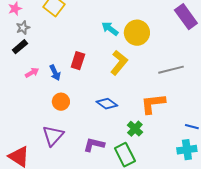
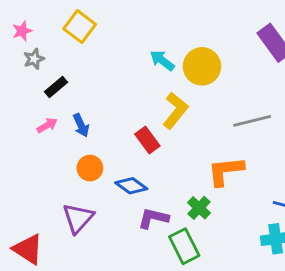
black rectangle: (20, 47) -> (56, 87), moved
red rectangle: (78, 61) -> (147, 140), moved, turned -54
blue diamond: (107, 104) -> (131, 186), moved
purple L-shape: (94, 145) -> (153, 218), moved

